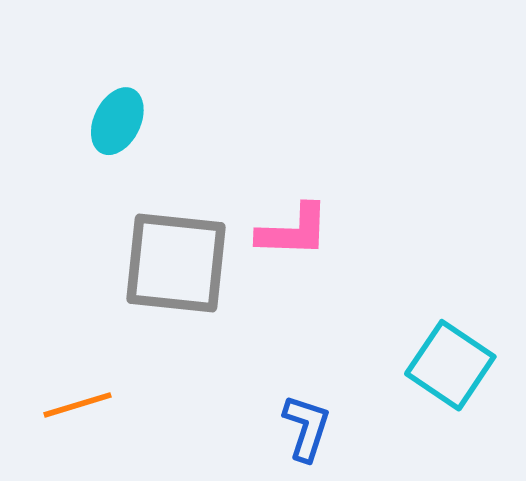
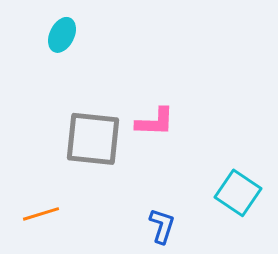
cyan ellipse: (117, 121) -> (62, 35), moved

